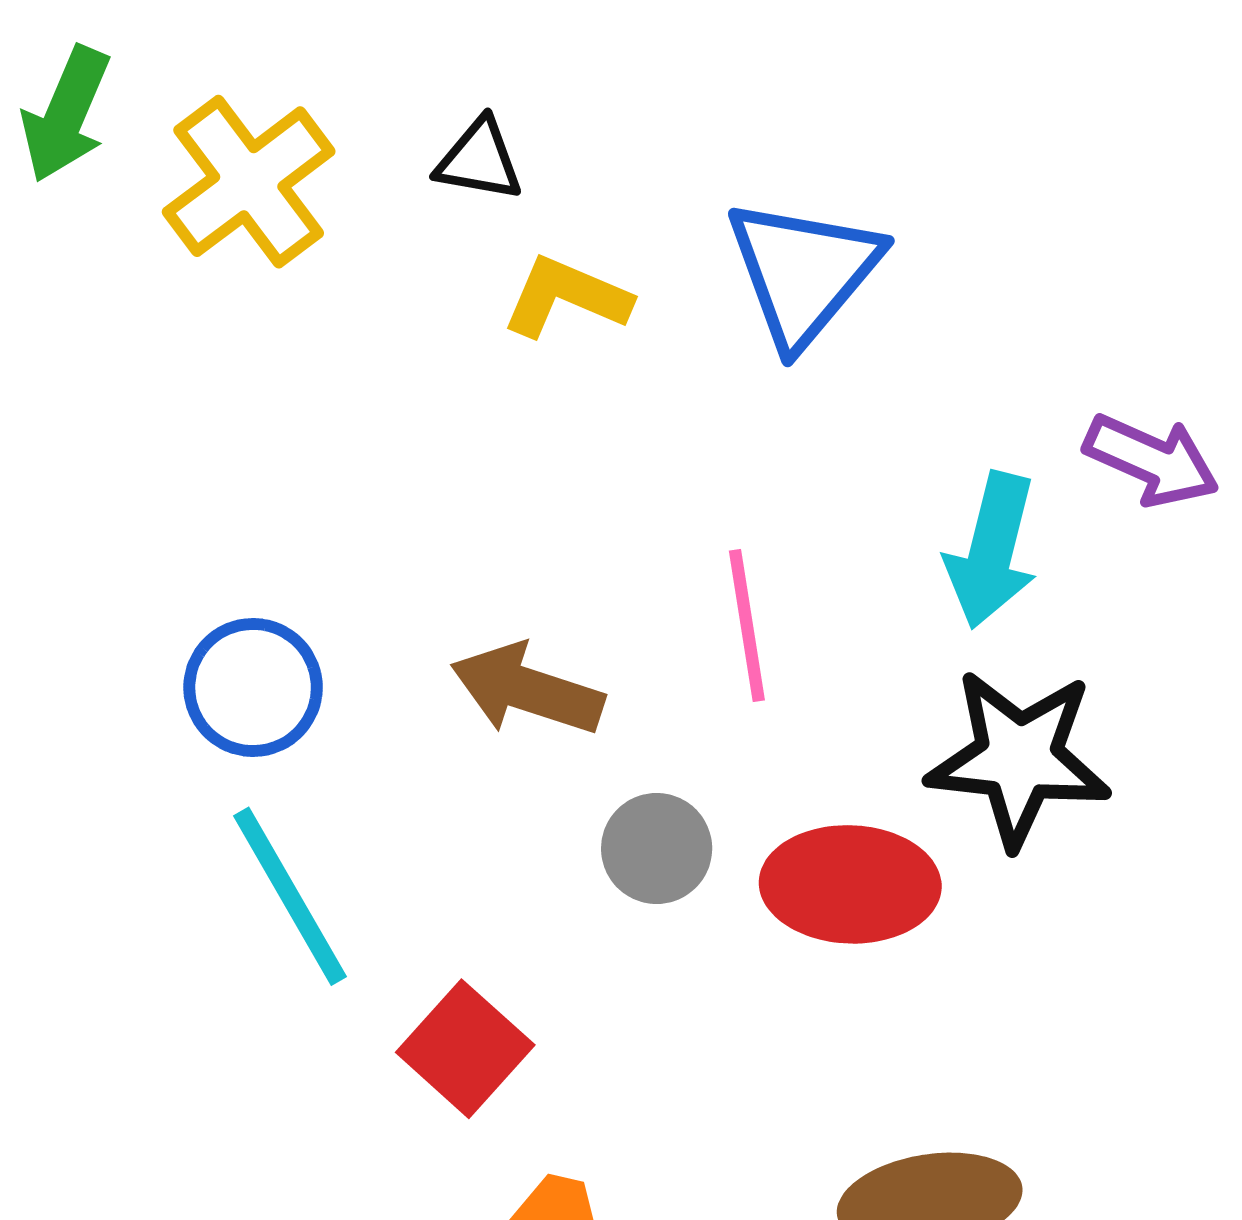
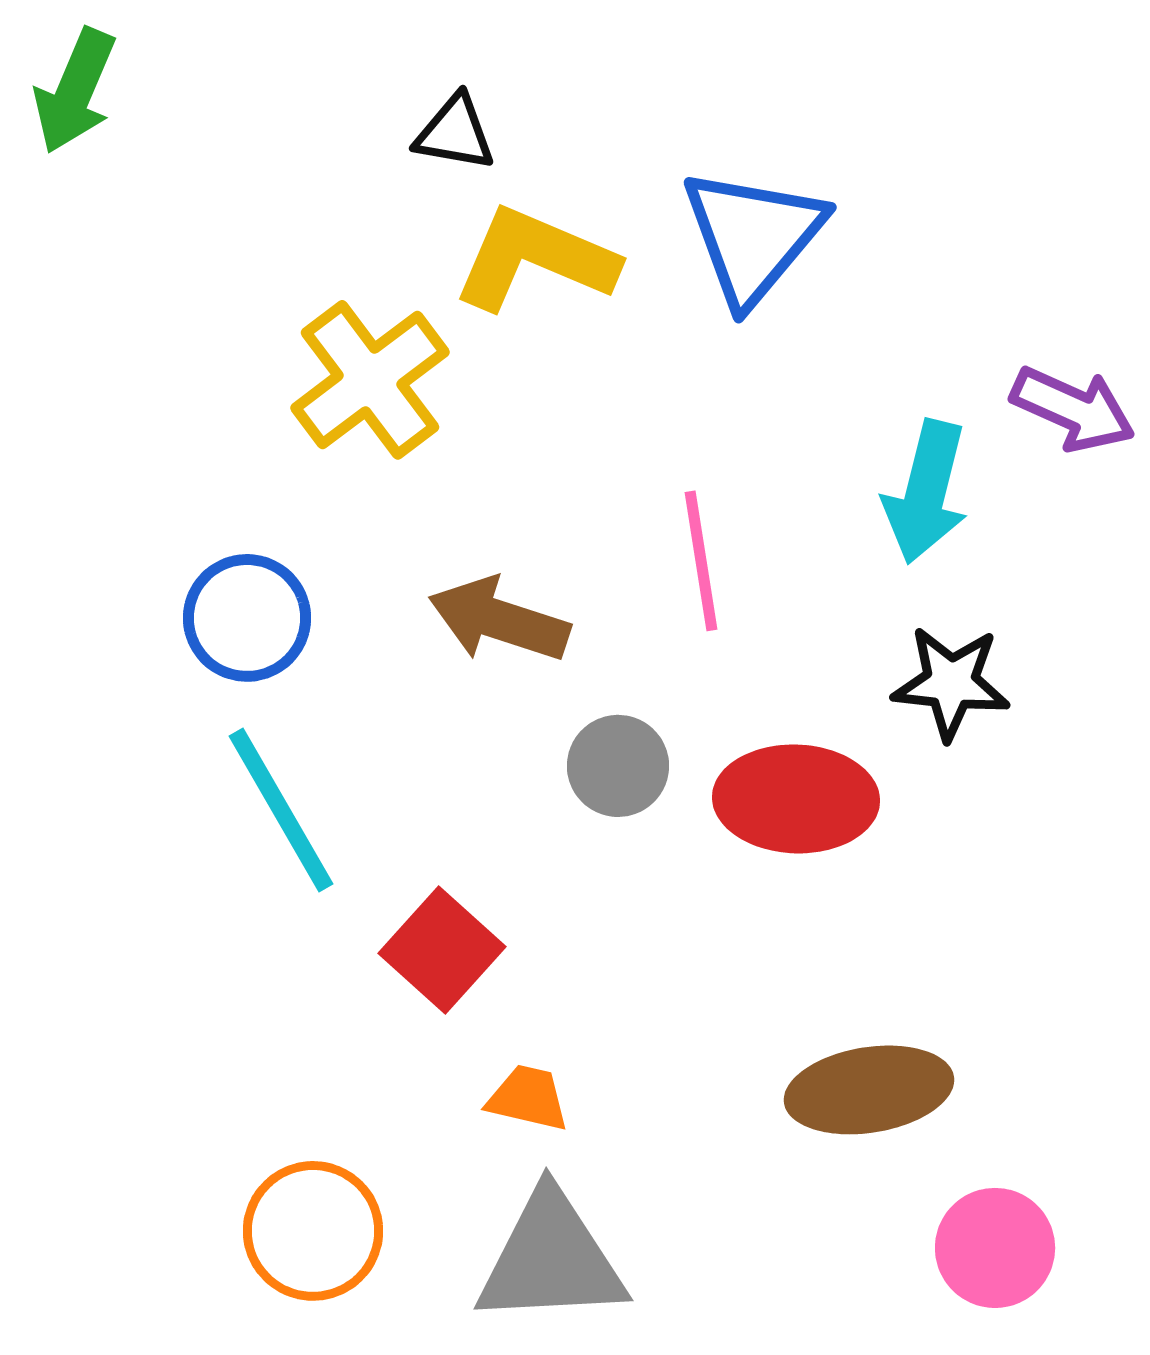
yellow cross: (249, 182) -> (370, 380), moved
yellow L-shape: (566, 297) -> (535, 259), size x1.4
black star: (1019, 758) -> (951, 683), size x0.7

